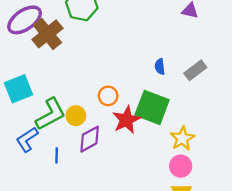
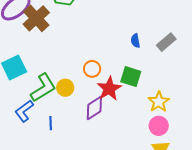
green square: (152, 107) -> (131, 77), size x0.7
purple diamond: (90, 139) -> (94, 108), moved

